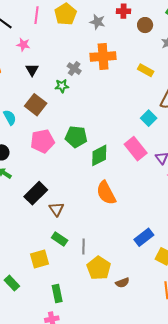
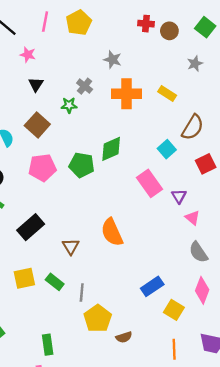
gray star: (97, 22) -> (113, 60), moved
brown circle: (145, 25) -> (169, 31), moved
orange cross: (103, 56) -> (127, 94), moved
green diamond: (99, 155) -> (111, 149), moved
brown triangle: (56, 209) -> (71, 246), moved
yellow square: (40, 259) -> (24, 278), moved

